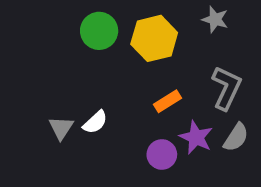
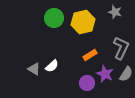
gray triangle: (61, 128) -> (34, 69), turned -32

